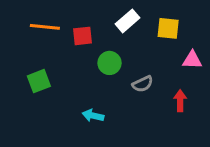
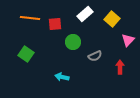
yellow square: (168, 28) -> (112, 19), turned 35
pink triangle: (192, 60) -> (128, 40), turned -48
green square: (39, 81) -> (26, 54), turned -35

